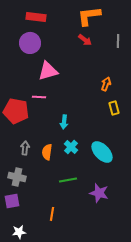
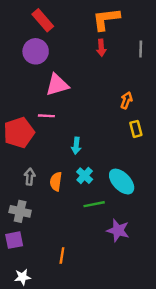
red rectangle: (36, 17) -> (43, 20), turned 42
red arrow: (85, 40) -> (101, 48), turned 48
red pentagon: (16, 111) -> (19, 133), turned -30
green line: (68, 180) -> (94, 204), moved

